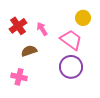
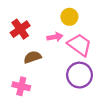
yellow circle: (83, 18) -> (69, 17), moved
pink arrow: (42, 29) -> (55, 37), moved, turned 112

